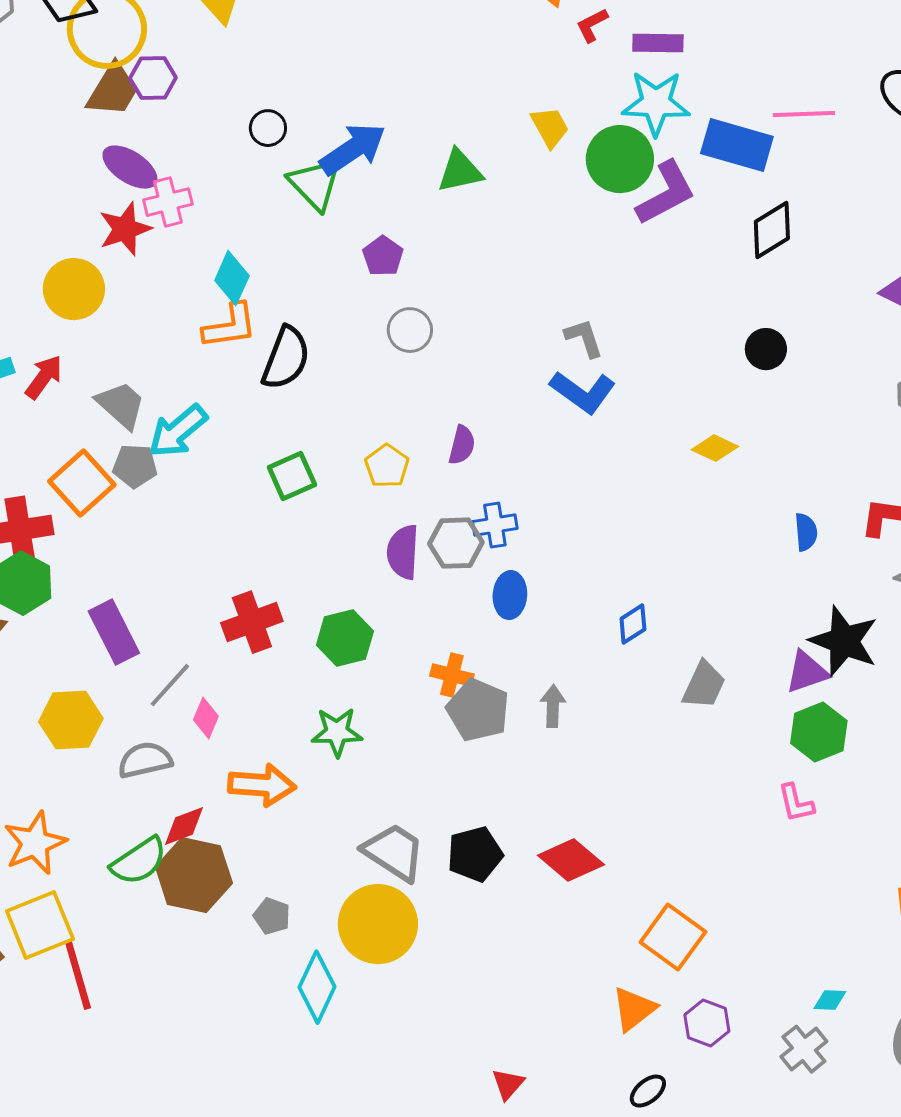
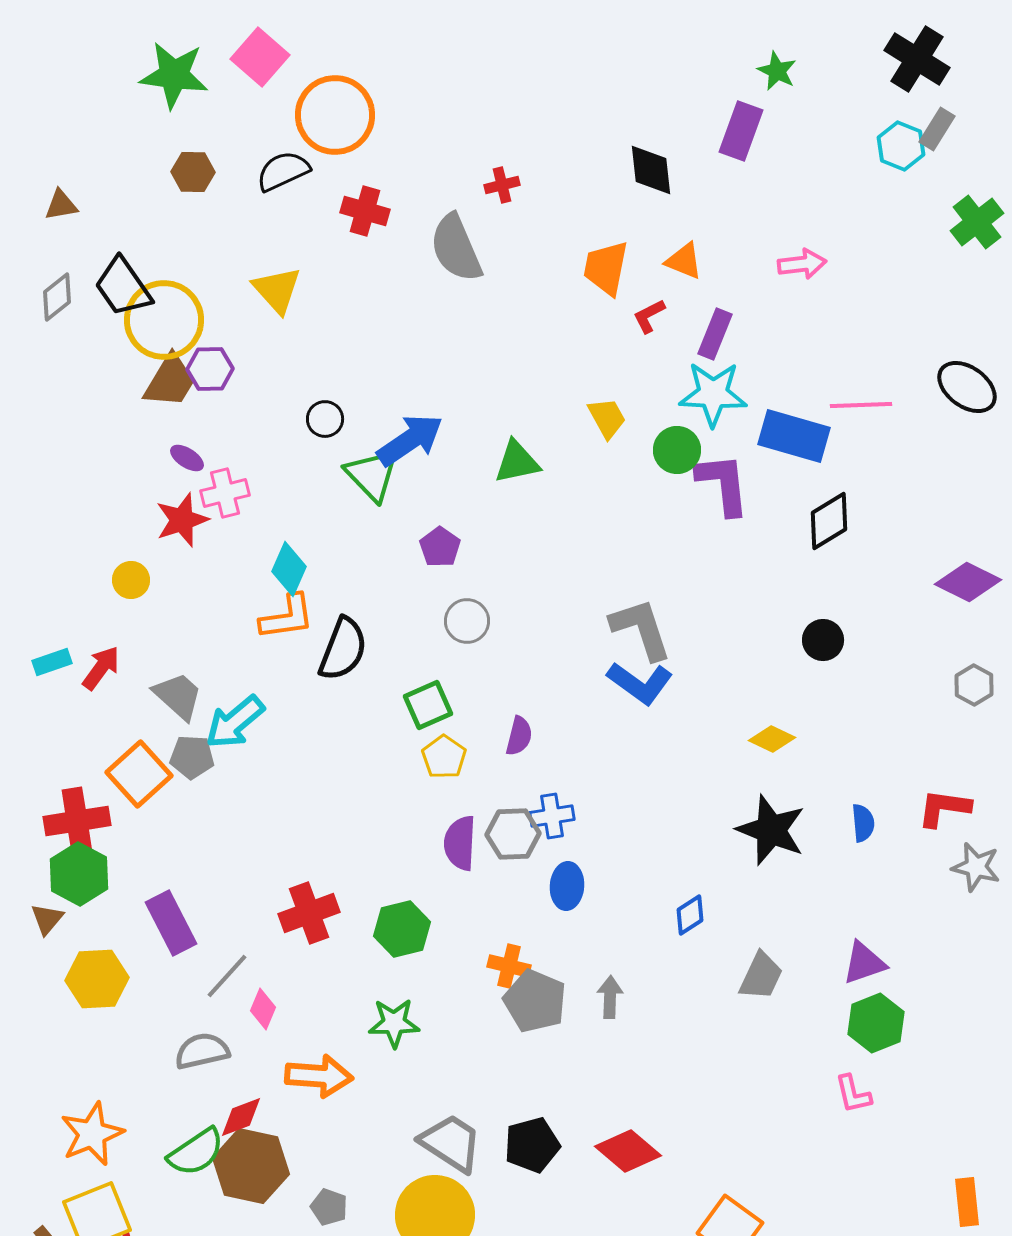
purple rectangle: (658, 43) -> (715, 334), turned -69
green circle: (620, 159) -> (677, 450), size x0.7
purple ellipse: (130, 167) -> (187, 458), size x0.6
purple L-shape: (666, 193) -> (723, 484), turned -68
yellow circle: (74, 289) -> (131, 580), size x0.6
gray L-shape: (584, 338) -> (641, 629), size x1.6
green square: (292, 476) -> (428, 705), moved
black star: (844, 641) -> (771, 830), moved
yellow hexagon: (71, 720) -> (97, 979), moved

